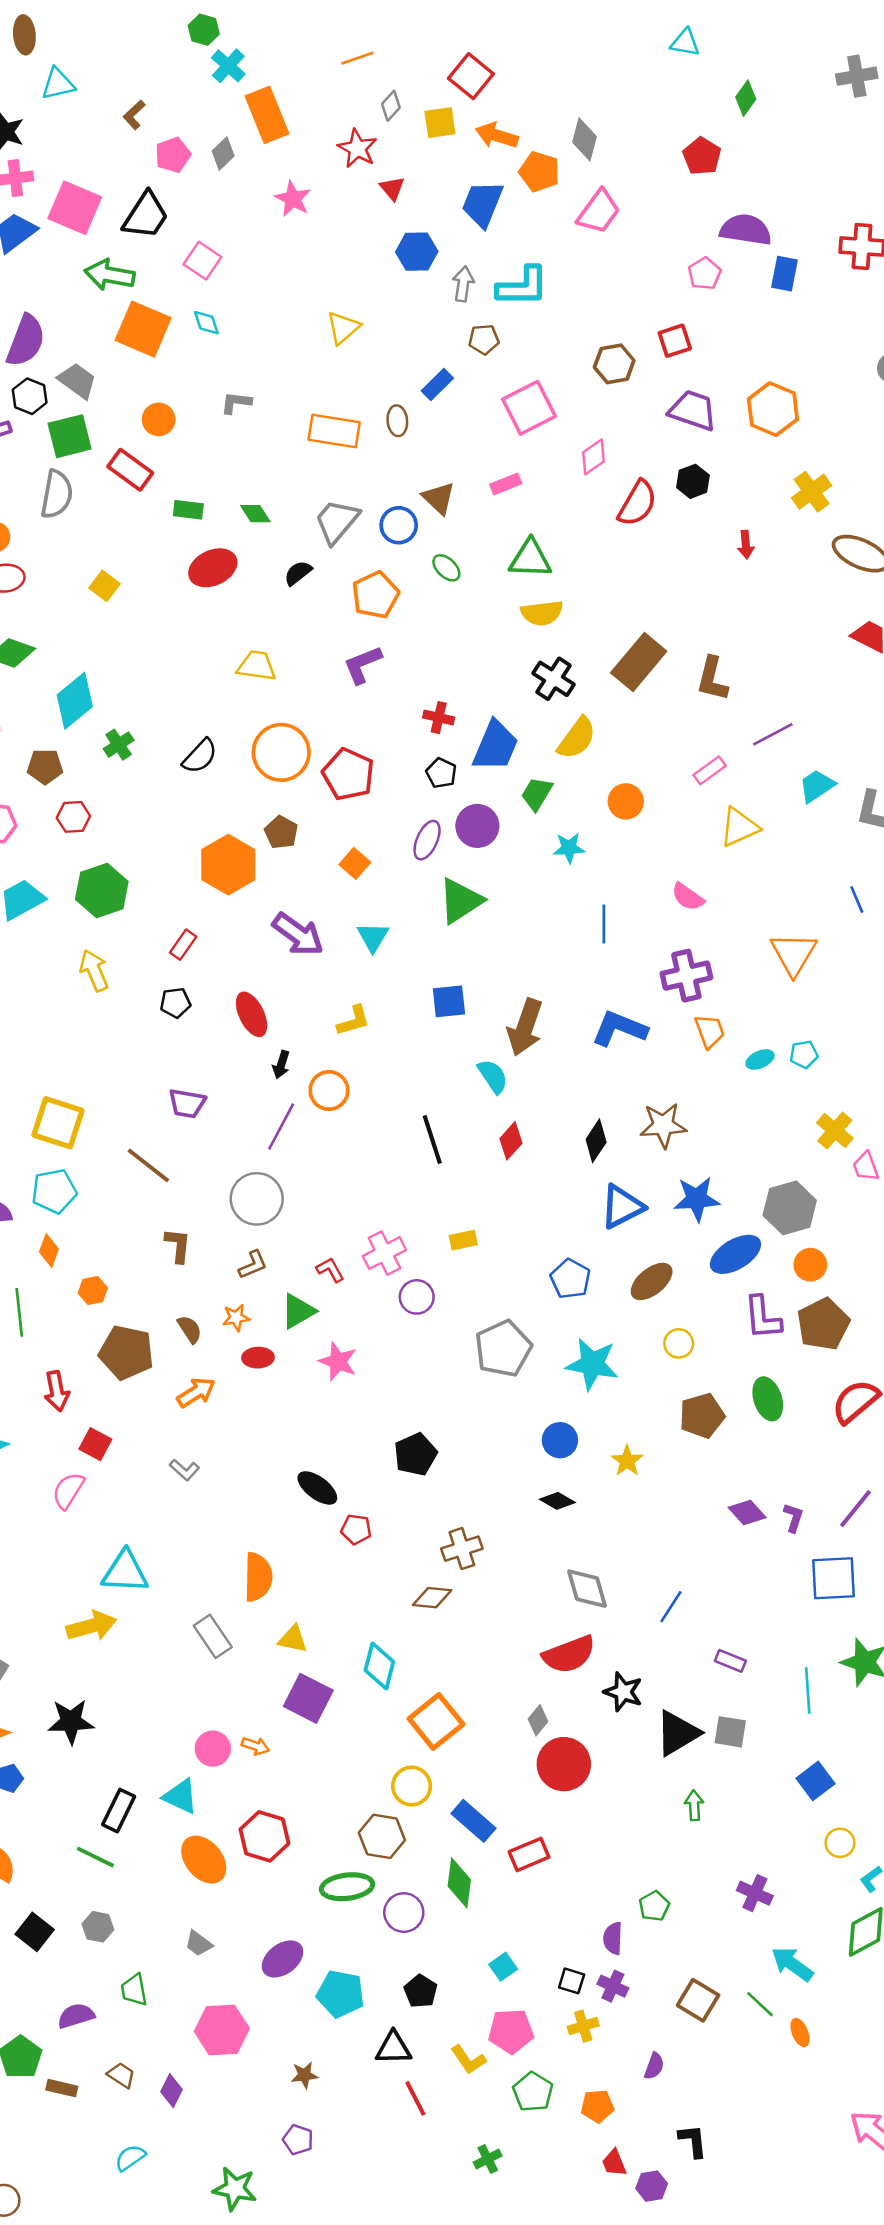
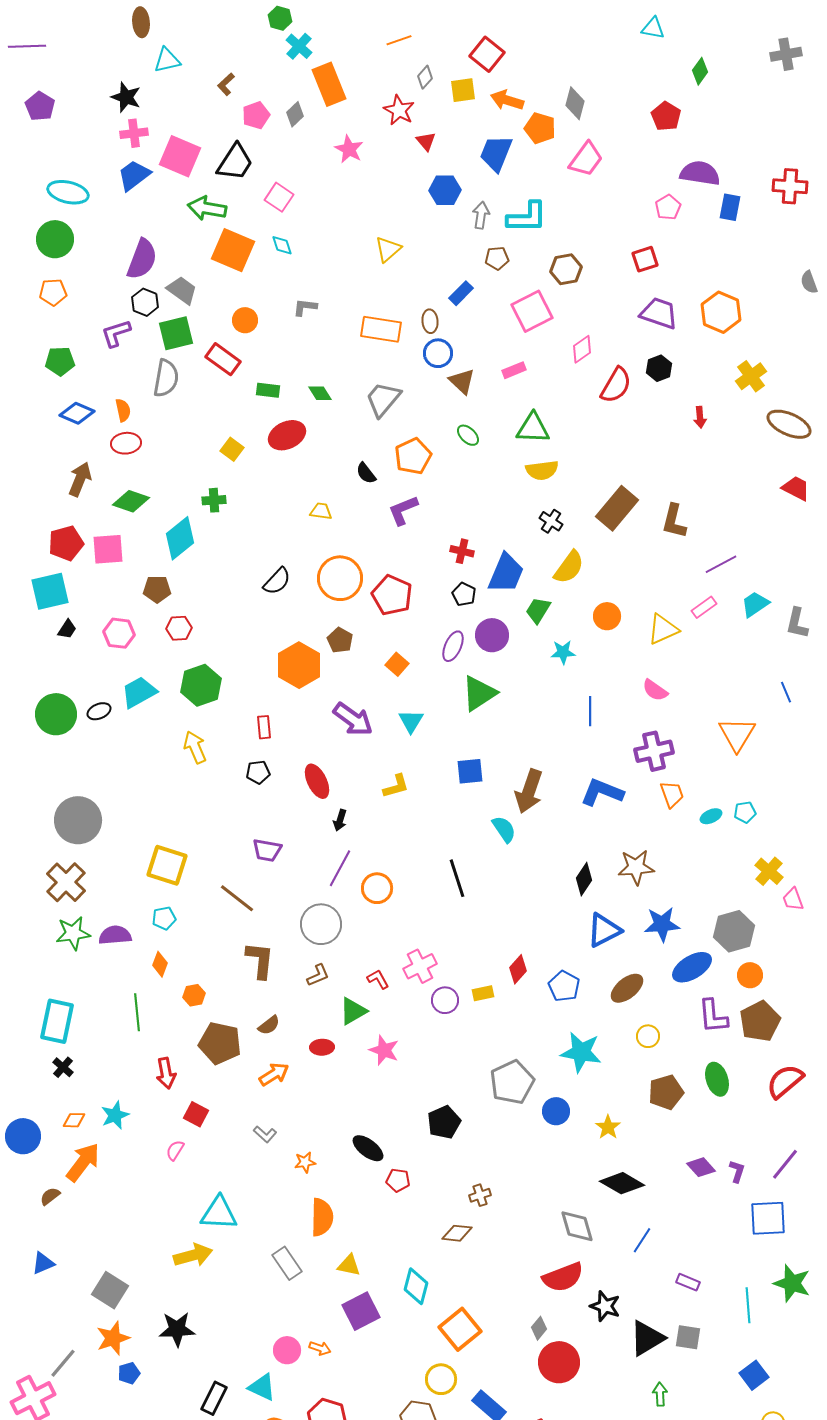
brown hexagon: (614, 364) -> (566, 269), moved
blue circle: (399, 525) -> (438, 353), moved
black semicircle: (298, 573) -> (366, 473), moved, turned -90
yellow square: (104, 586) -> (232, 449), moved
yellow trapezoid: (257, 666) -> (321, 511), size x0.7
black cross: (554, 679) -> (551, 521), size x0.7
green cross: (119, 745) -> (214, 500), moved, turned 30
pink rectangle: (710, 770) -> (704, 607), moved
yellow triangle: (739, 827) -> (663, 629), moved
red rectangle: (183, 945) -> (264, 727), turned -40
orange circle: (329, 1090) -> (377, 888), moved
red diamond: (511, 1141) -> (518, 969), moved
cyan pentagon: (54, 1191) -> (164, 918), size x0.7
yellow rectangle: (463, 1240) -> (483, 993), moved
brown L-shape: (178, 1245) -> (260, 960), size x1.4
orange star: (236, 1318) -> (305, 1162), moved
brown semicircle: (190, 1329) -> (269, 1025), turned 85
gray pentagon: (503, 1349) -> (512, 1082), moved
pink semicircle: (68, 1491) -> (175, 1150), size x0.7
black diamond: (557, 1501) -> (622, 1183), moved, size x1.6
brown cross: (462, 1549) -> (480, 1195), size x0.7
purple square: (308, 1698) -> (361, 1311), turned 36

